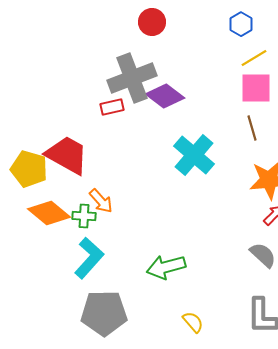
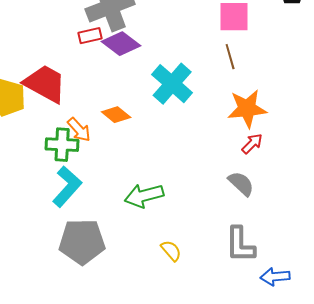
purple diamond: (165, 96) -> (121, 44), moved
orange diamond: (49, 213) -> (116, 115), moved, size x0.7
green cross: (84, 216) -> (62, 145), size x1.4

